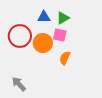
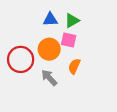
red circle: (20, 36) -> (21, 59), moved
gray arrow: (19, 84) -> (49, 78), moved

